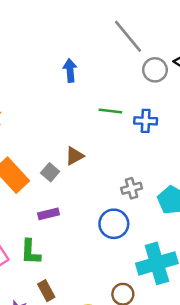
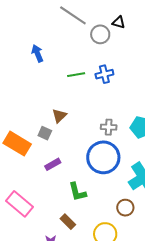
gray cross: (132, 188) -> (109, 127), turned 35
blue circle: (114, 224) -> (103, 157), size x1.4
green L-shape: (30, 252) -> (77, 192), moved

